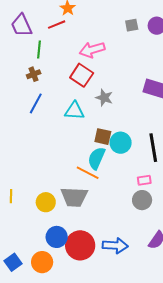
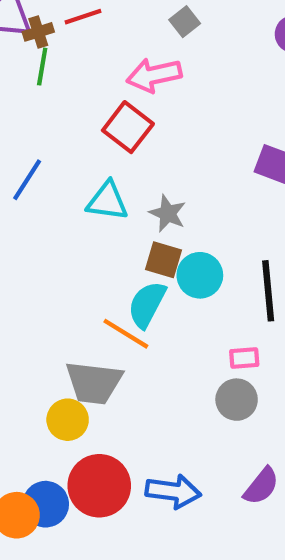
gray square: (132, 25) -> (185, 22), moved, turned -32
brown cross: (34, 74) -> (38, 32), moved
gray star: (104, 98) -> (168, 213), moved
yellow circle: (46, 202) -> (68, 420), moved
blue circle: (57, 237) -> (46, 504), moved

